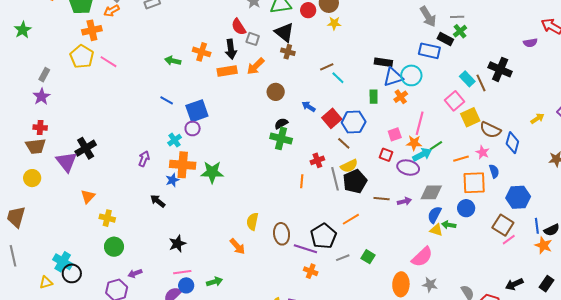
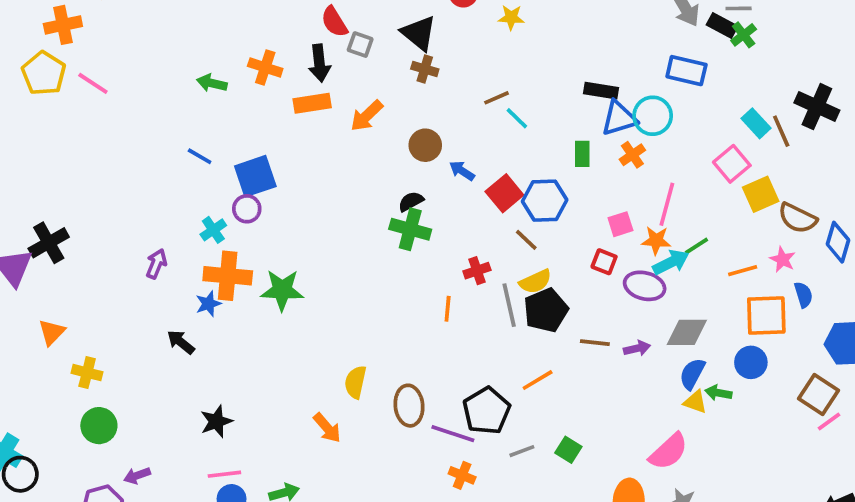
black rectangle: (445, 39) -> (722, 26), moved
orange arrow: (256, 66) -> (367, 116), moved
brown circle: (276, 92) -> (425, 145), moved

